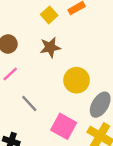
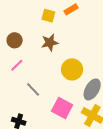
yellow square: (49, 15) -> (48, 16), turned -32

